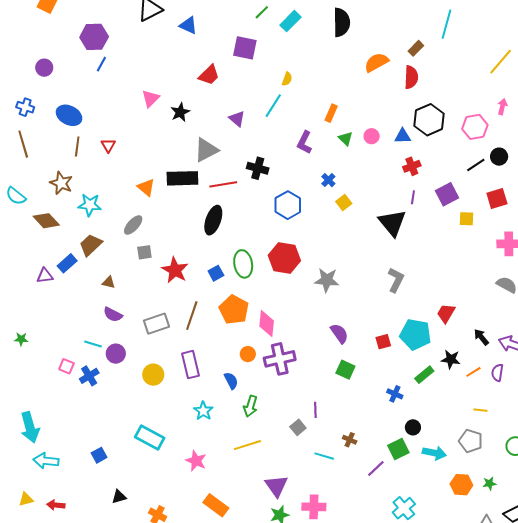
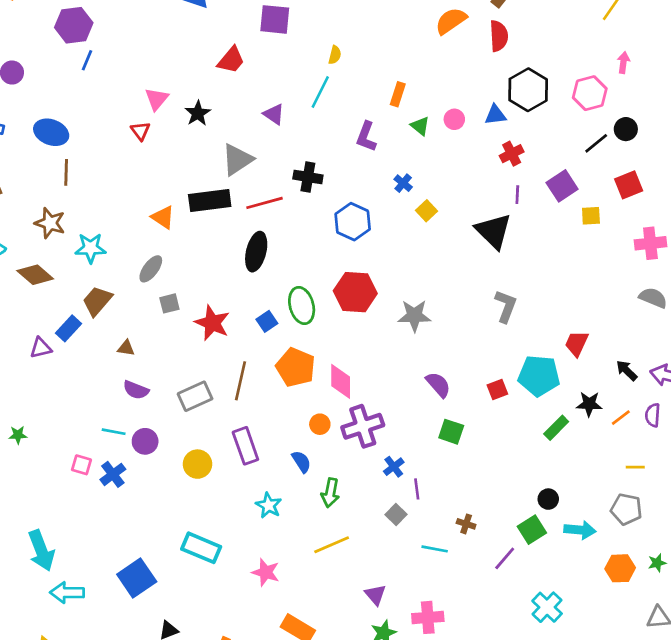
red triangle: (108, 145) -> (140, 131), moved
blue cross: (395, 394) -> (394, 467), moved, turned 35
blue square: (99, 455) -> (137, 578), size x1.8
purple triangle: (276, 486) -> (375, 595), size x0.7

